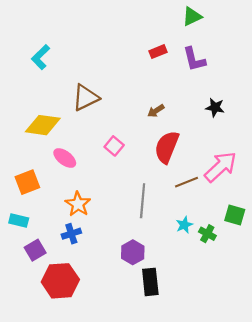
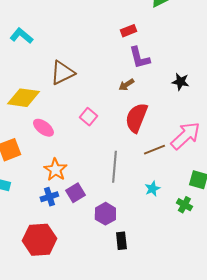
cyan L-shape: (41, 57) -> (21, 36), turned 85
purple L-shape: (194, 59) -> (139, 58), moved
green cross: (207, 234) -> (184, 205), moved
purple square: (35, 250) -> (75, 193), moved
black rectangle: (150, 282) -> (121, 241), size x0.7

